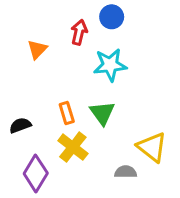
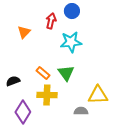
orange rectangle: (67, 113) -> (43, 73), turned -32
yellow cross: (73, 147) -> (47, 95), turned -36
yellow triangle: (152, 147) -> (98, 95), turned -40

